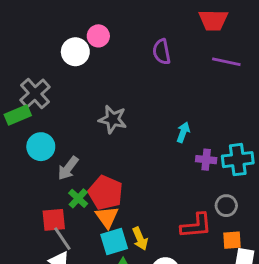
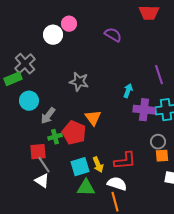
purple semicircle: (162, 52) -> (113, 35), turned 132
purple line: (226, 62) -> (159, 75), moved, turned 60
purple cross: (206, 160) -> (144, 110), size x1.5
green cross: (78, 198) -> (55, 137), turned 32
orange triangle: (107, 217) -> (93, 118), moved
red L-shape: (196, 226) -> (125, 161), moved
orange square: (232, 240) -> (162, 156), moved

